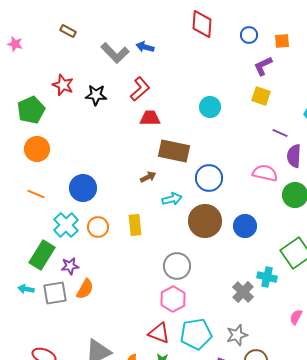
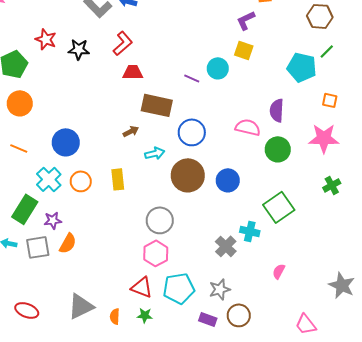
cyan circle: (210, 107) -> (218, 68), moved
purple line: (280, 133) -> (192, 78), moved

